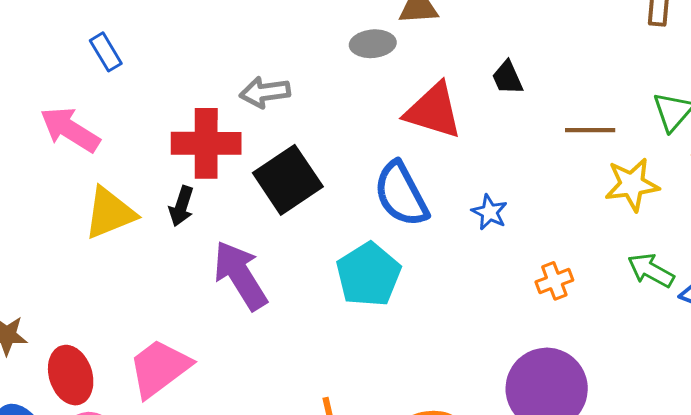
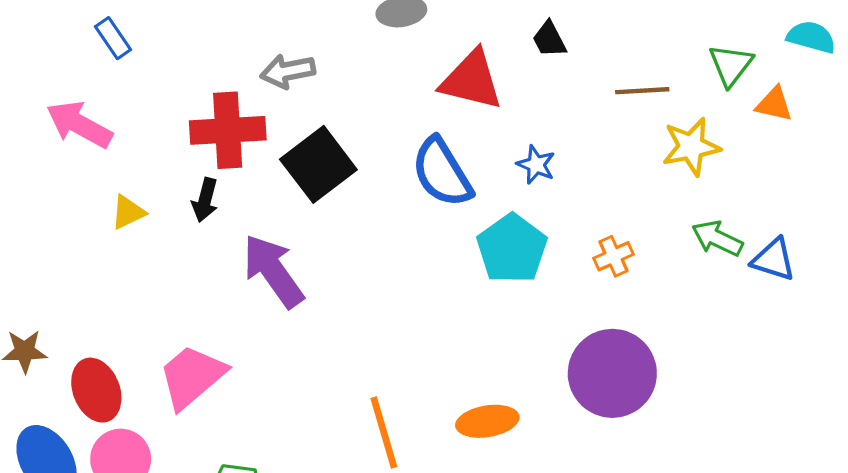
blue star: (490, 212) -> (536, 165), moved
yellow triangle: (110, 213) -> (128, 212), size x0.6
cyan pentagon: (368, 275) -> (512, 249), moved

